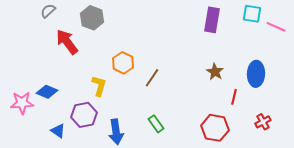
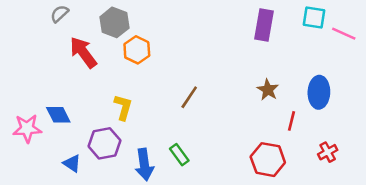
orange hexagon: (123, 63) -> (137, 50), moved
blue diamond: (47, 92) -> (58, 115), turned 40
green rectangle: (156, 124) -> (179, 155), moved

